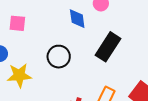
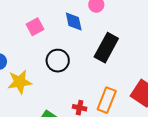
pink square: (17, 23) -> (35, 27), moved, turned -30

